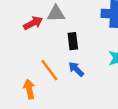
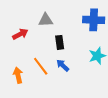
red arrow: (33, 23) -> (20, 34), moved
orange arrow: (29, 89) -> (18, 75), moved

